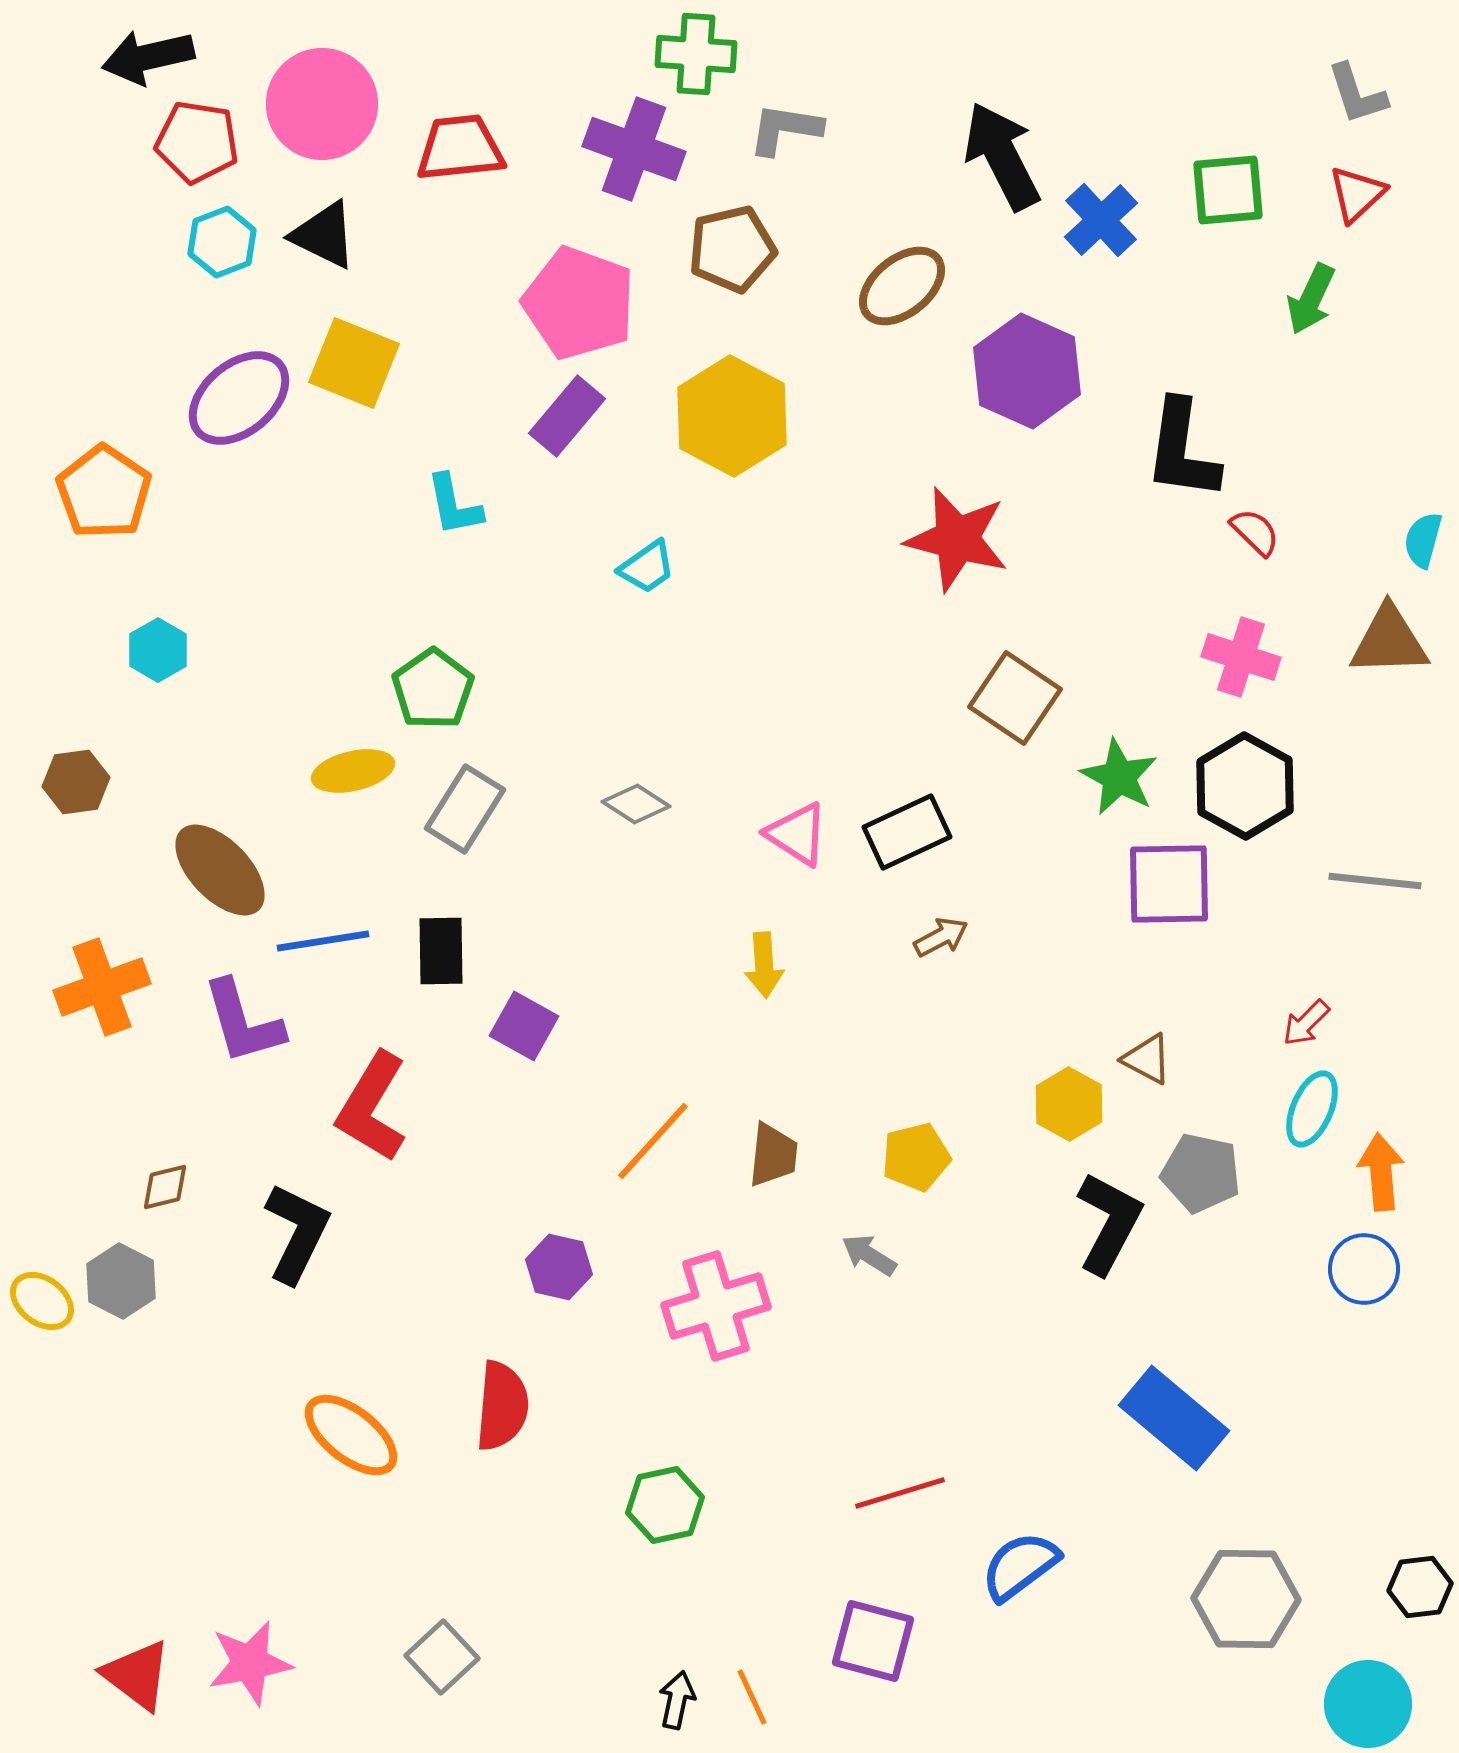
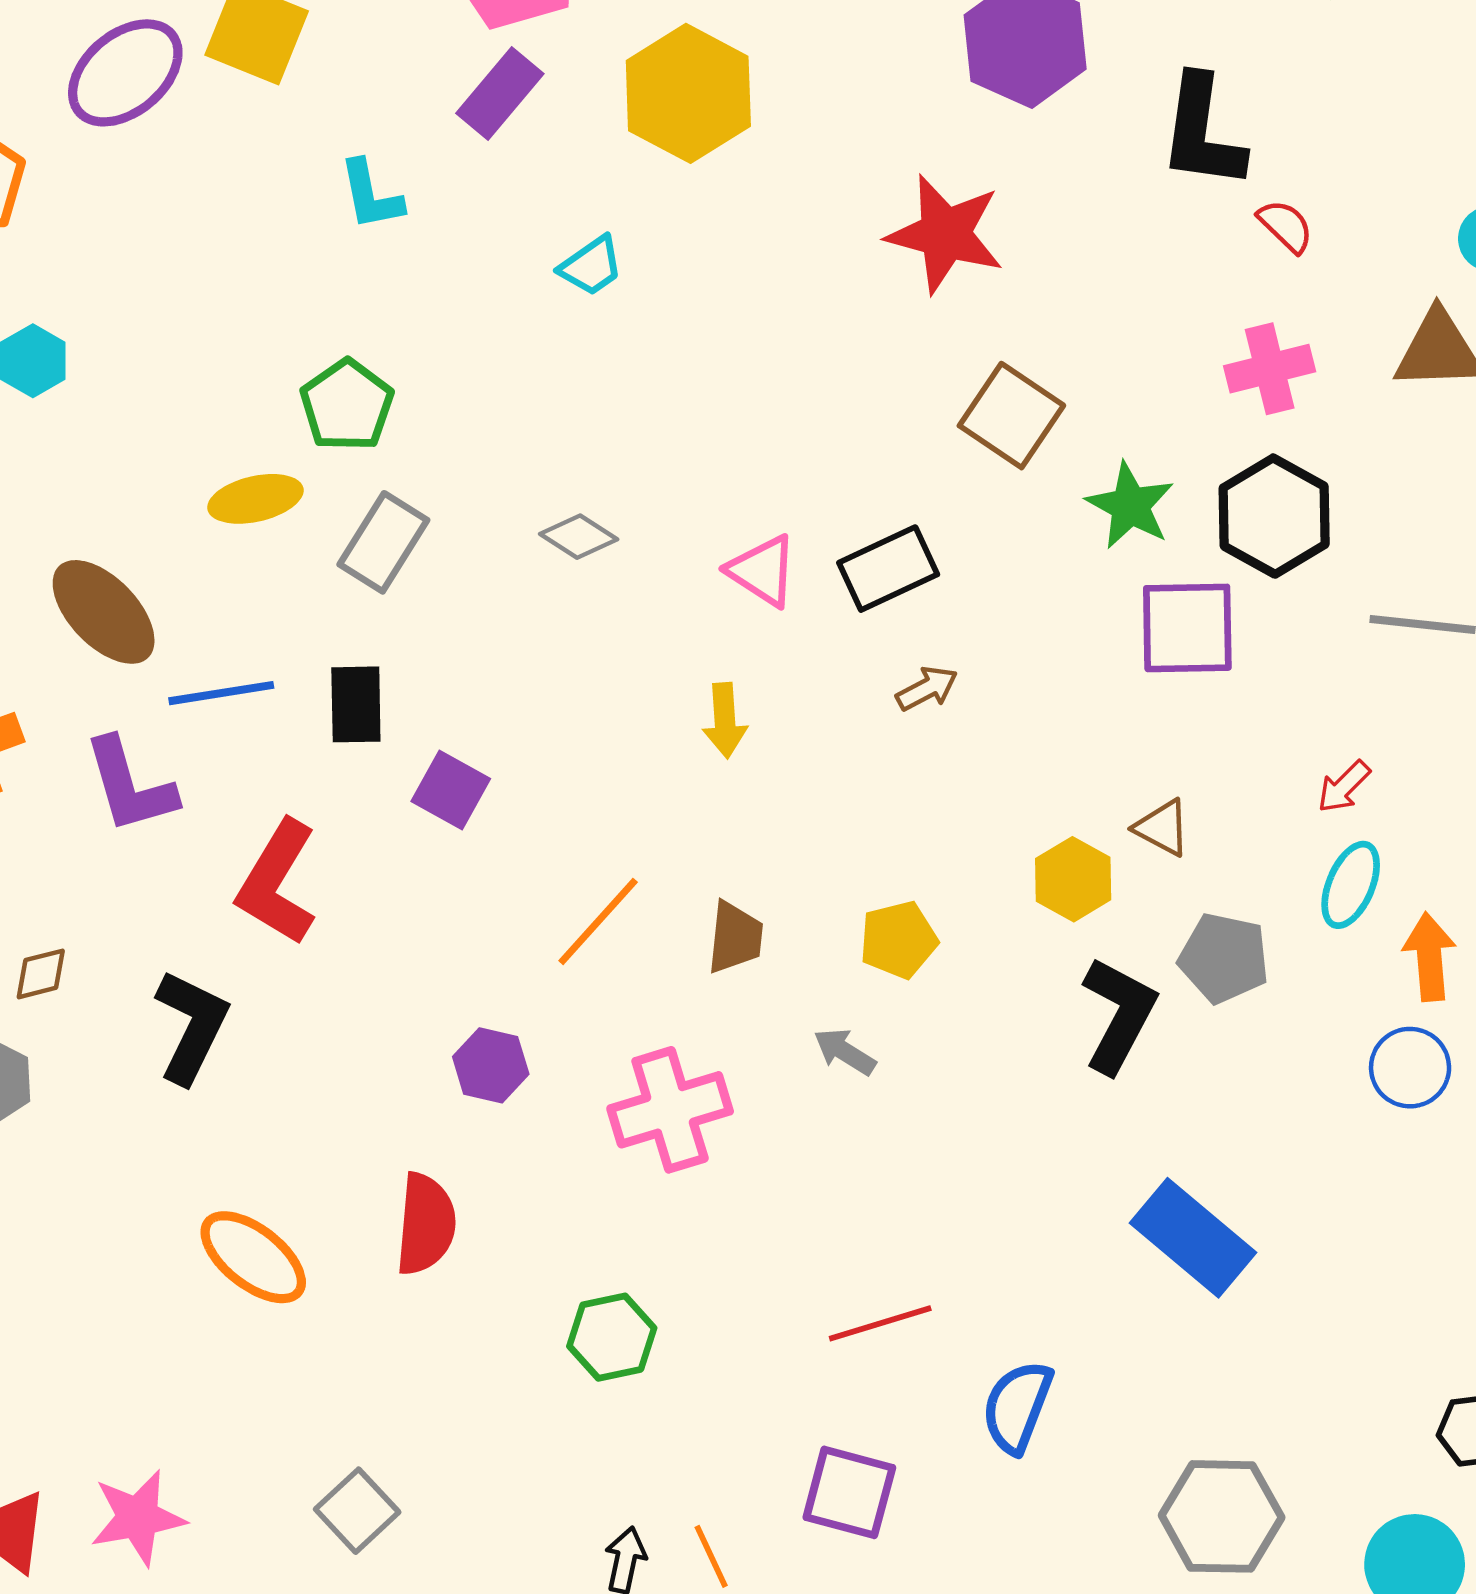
pink cross: (1241, 657) -> (1270, 369), turned -32
blue semicircle: (1020, 1566) -> (1017, 1407), turned -32
gray hexagon: (1246, 1599) -> (1222, 1516), moved

